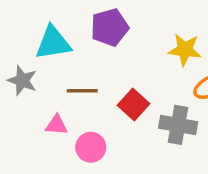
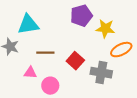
purple pentagon: (110, 27) -> (81, 16), moved

